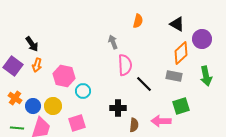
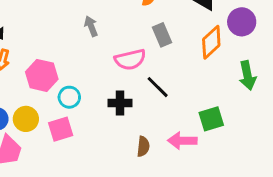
gray arrow: (113, 42) -> (91, 26), moved
pink semicircle: (125, 65) -> (130, 60), turned 80
gray rectangle: (174, 76) -> (162, 35), moved, turned 56
black cross: (118, 108) -> (120, 103), moved
pink square: (77, 123) -> (61, 129), moved

